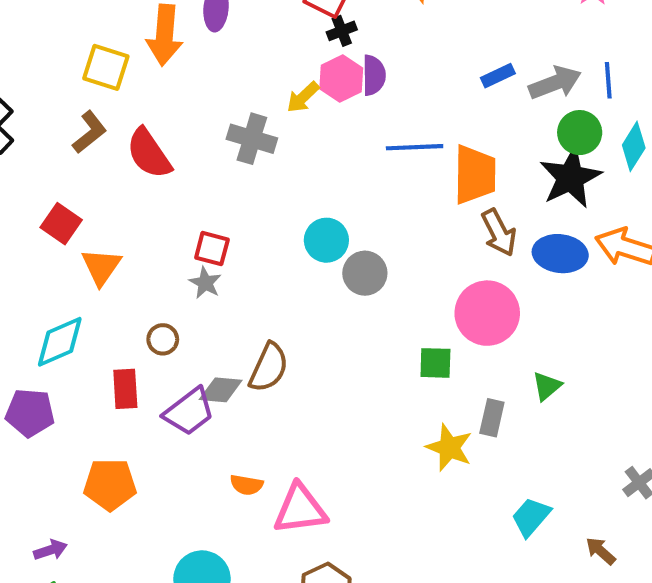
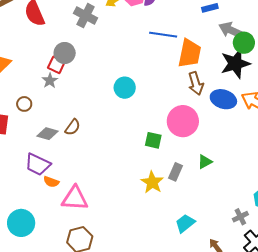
gray arrow: (555, 83) -> (231, 30), moved, turned -145
cyan circle: (326, 240) -> (125, 88), moved
gray circle: (365, 273) -> (65, 53), moved
brown semicircle: (269, 367) -> (73, 127), size x0.7
purple trapezoid: (189, 412) -> (38, 164), moved, turned 52

